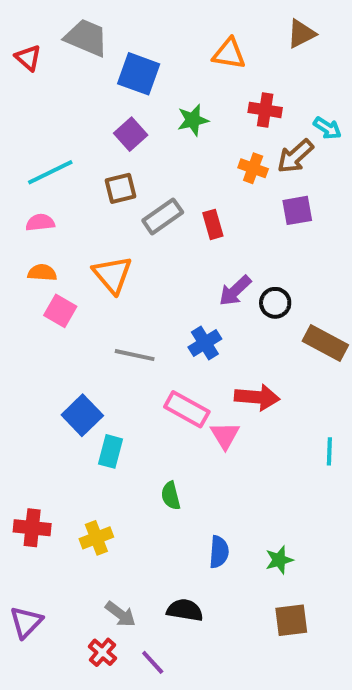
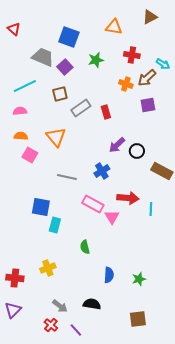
gray trapezoid: (86, 38) -> (43, 57), moved
blue square: (82, 415) -> (41, 207), turned -36
cyan line: (329, 451) -> (151, 209), moved
red cross: (32, 528) -> (15, 278), moved
brown square: (291, 620) -> (138, 319), moved

